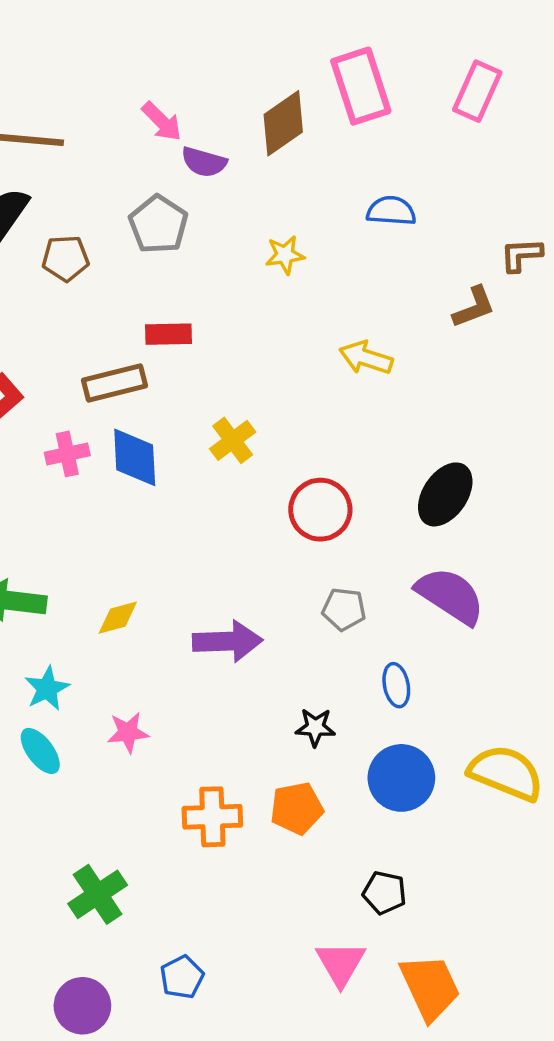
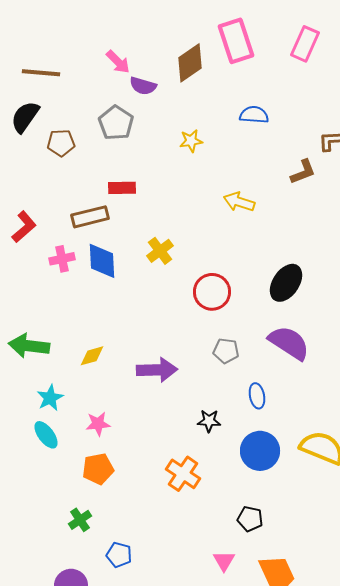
orange pentagon: (297, 808) -> (98, 469), moved
orange cross: (212, 817) -> (183, 474), moved, turned 36
green cross: (98, 894) -> (80, 520), size x0.7
pink triangle: (341, 964) -> (224, 561), size x0.7
blue pentagon: (182, 977) -> (119, 555), moved, turned -30

